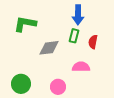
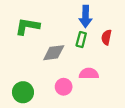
red semicircle: (93, 42) -> (106, 37), moved
pink circle: (58, 87) -> (64, 87), moved

